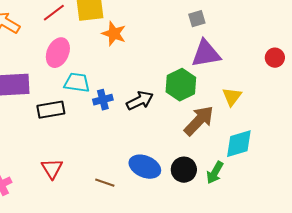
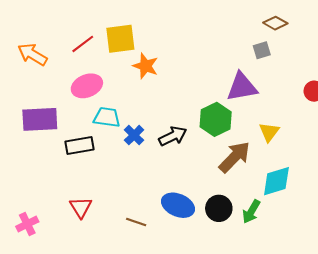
gray square: (197, 19) -> (262, 50), moved
pink ellipse: (58, 53) -> (87, 86), turned 44
blue cross: (103, 100) -> (134, 135), turned -30

